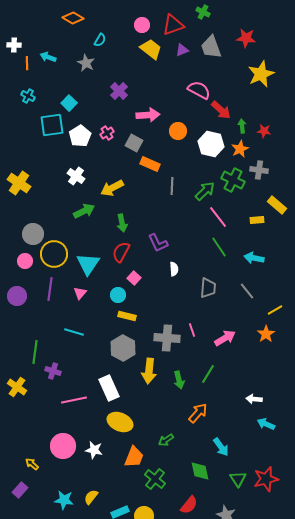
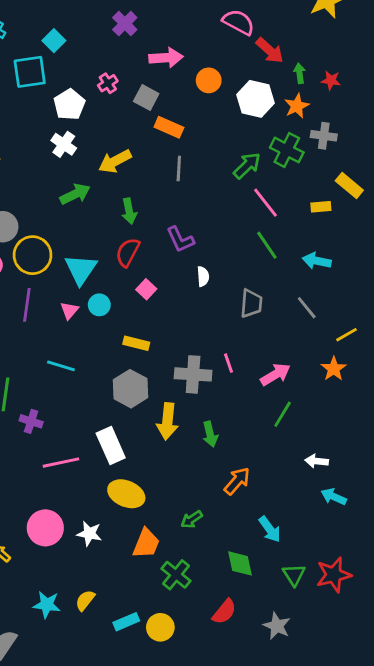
white pentagon: (80, 136) -> (69, 105), moved
gray line: (172, 186) -> (179, 168), moved
cyan circle: (118, 295) -> (99, 305), moved
green line: (208, 374) -> (283, 414), moved

